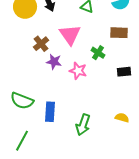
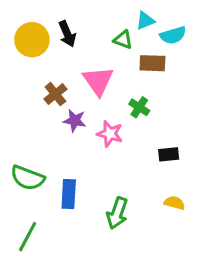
brown rectangle: (119, 33) -> (152, 63), moved
black rectangle: (124, 72) -> (169, 154), moved

